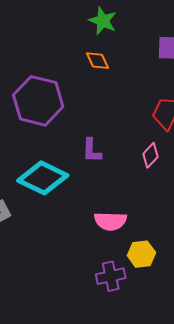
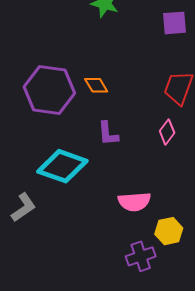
orange diamond: (97, 61) -> (96, 85), moved

